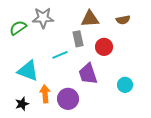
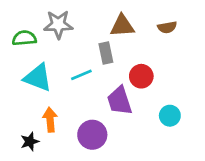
green semicircle: (18, 28) -> (24, 38), turned 30
red circle: (104, 47) -> (141, 76), moved
cyan triangle: (28, 71) -> (38, 78), moved
orange arrow: (45, 94) -> (50, 120), moved

